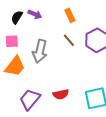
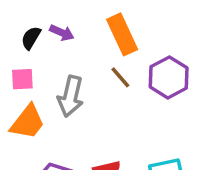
orange rectangle: (70, 15) -> (122, 34), size x1.6

